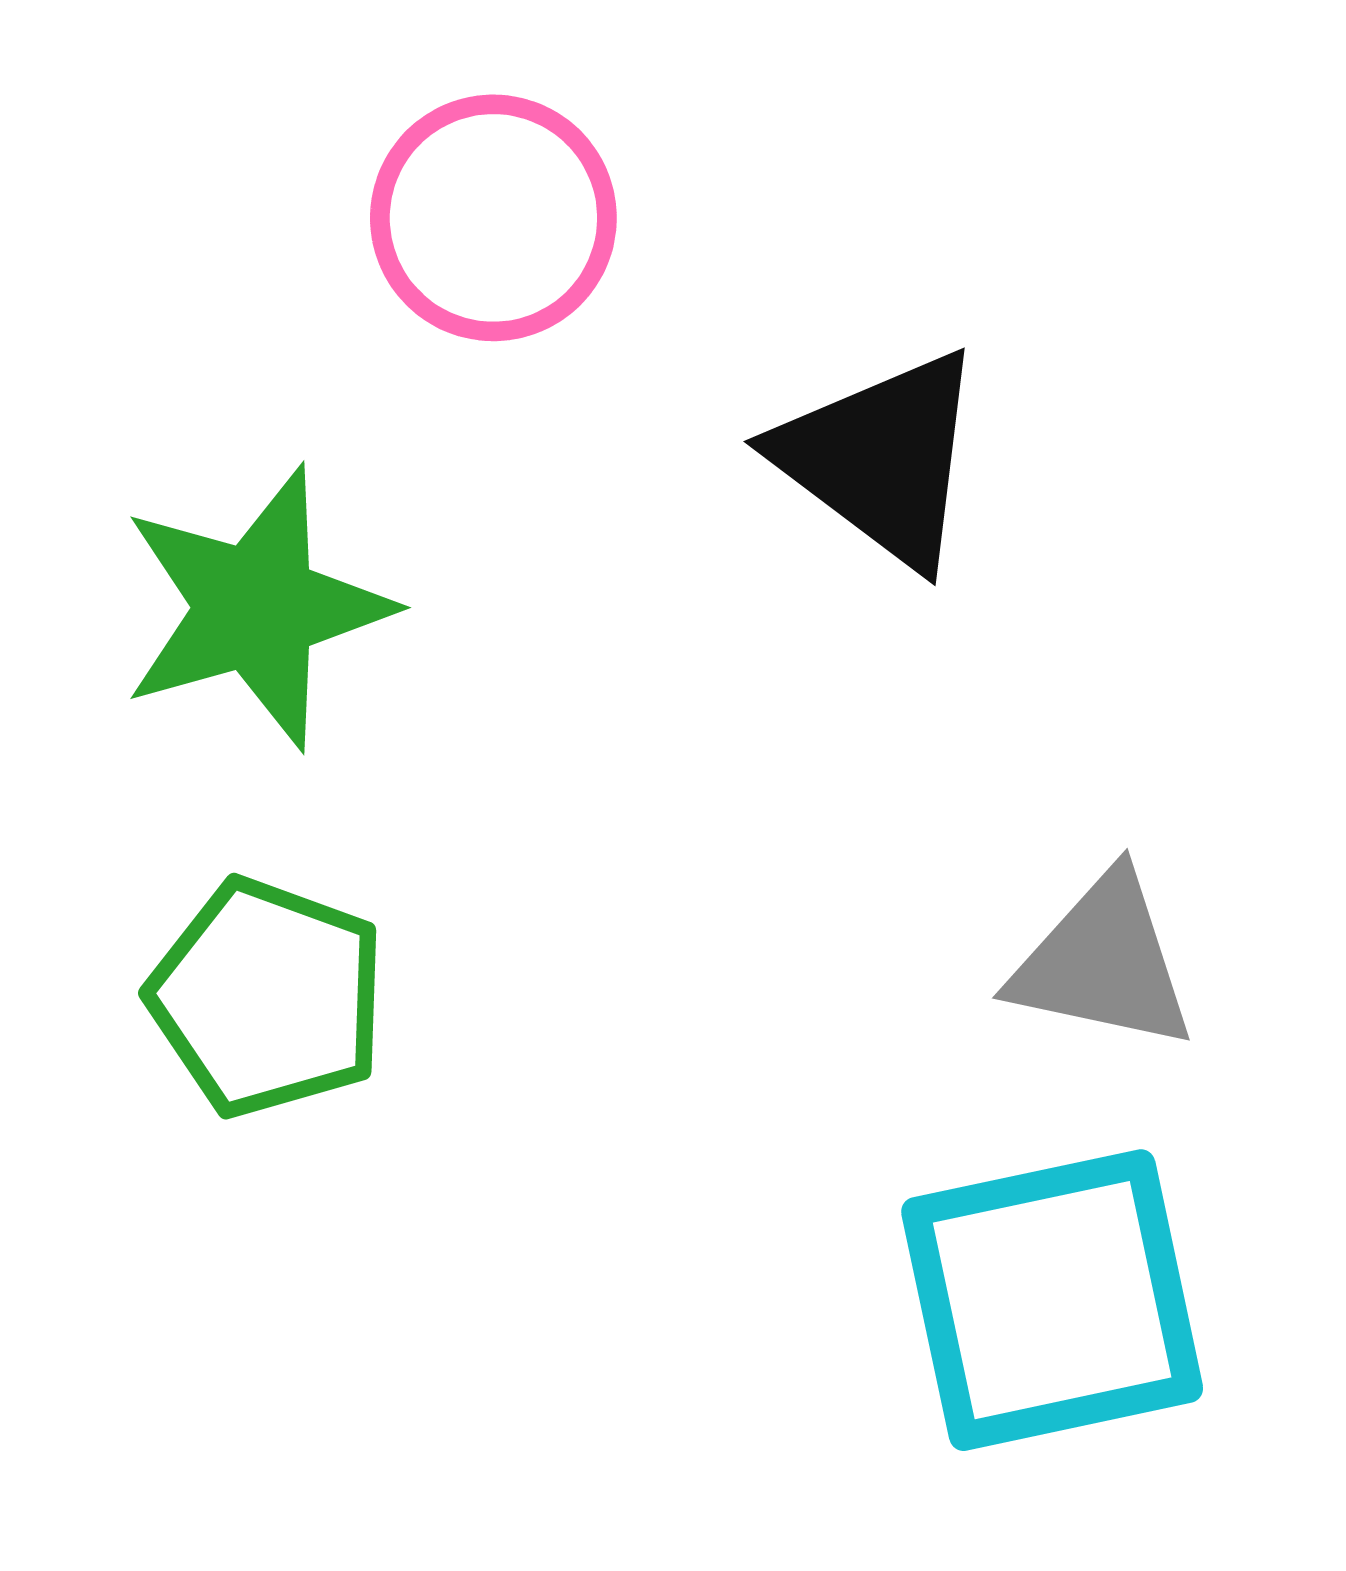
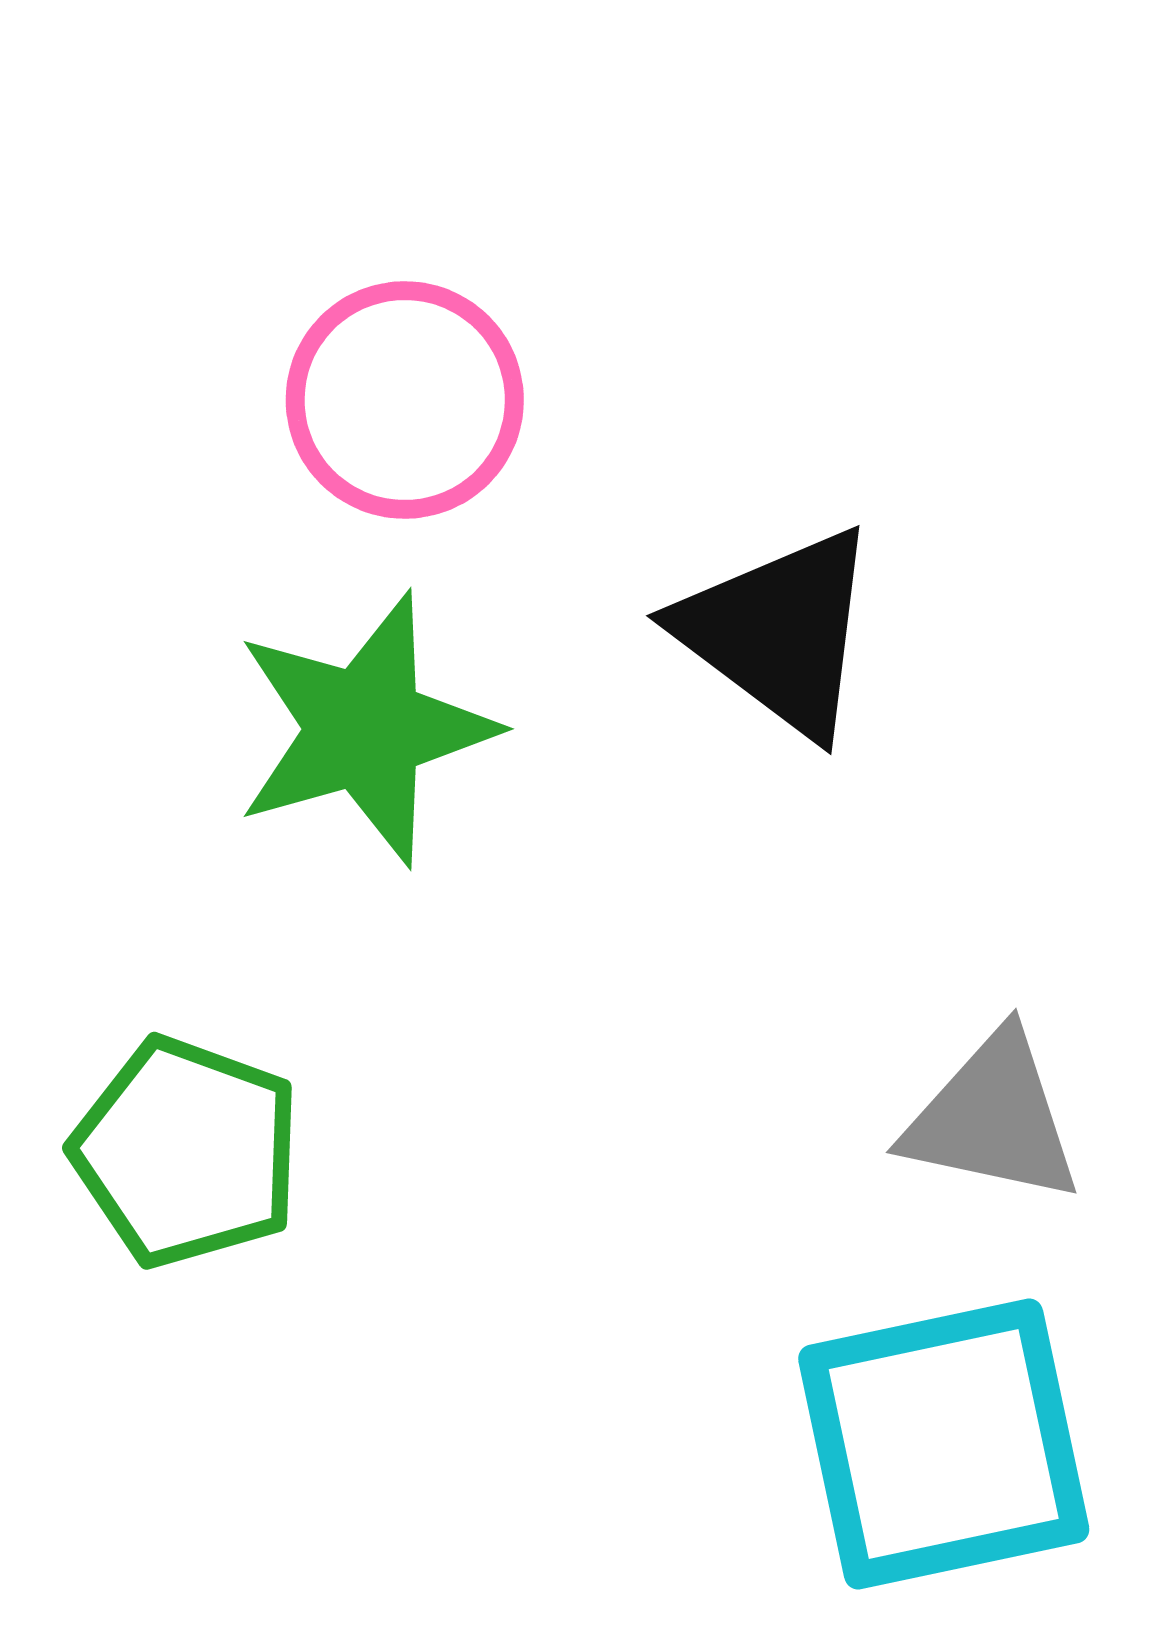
green star: (256, 608) -> (365, 729), moved

